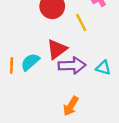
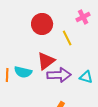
cyan semicircle: (30, 62) -> (23, 72), turned -126

